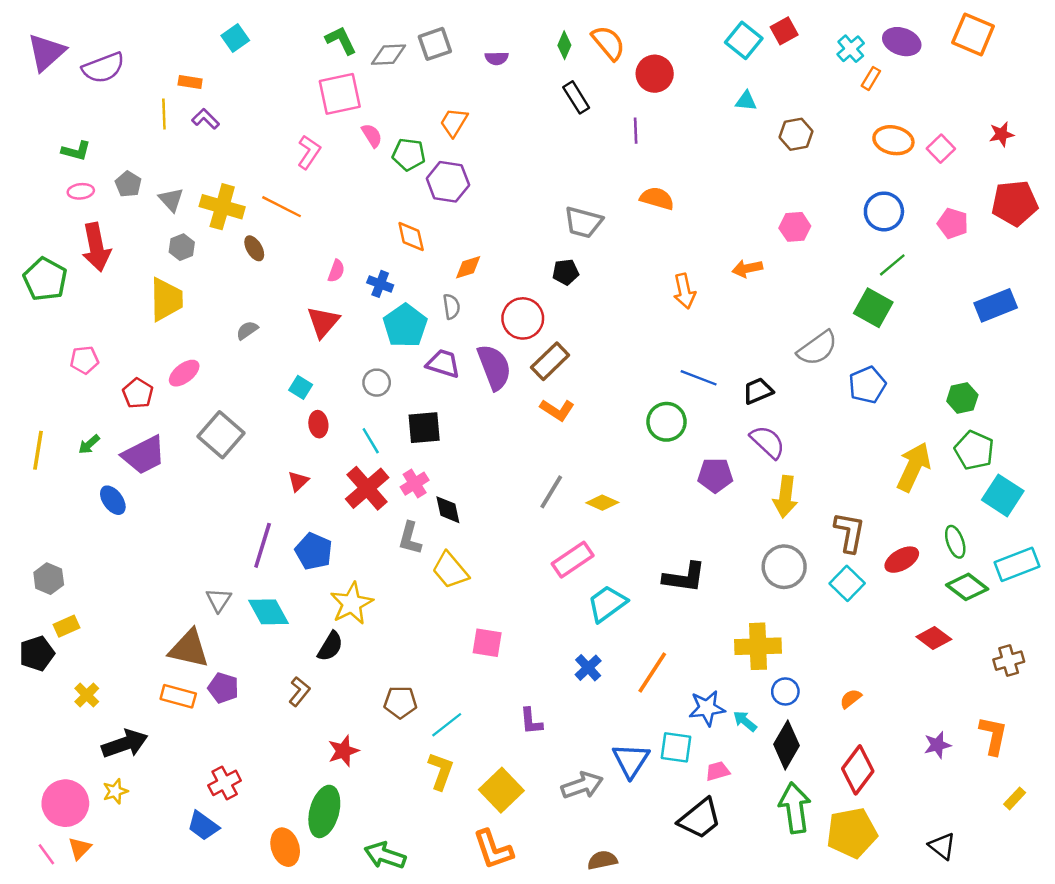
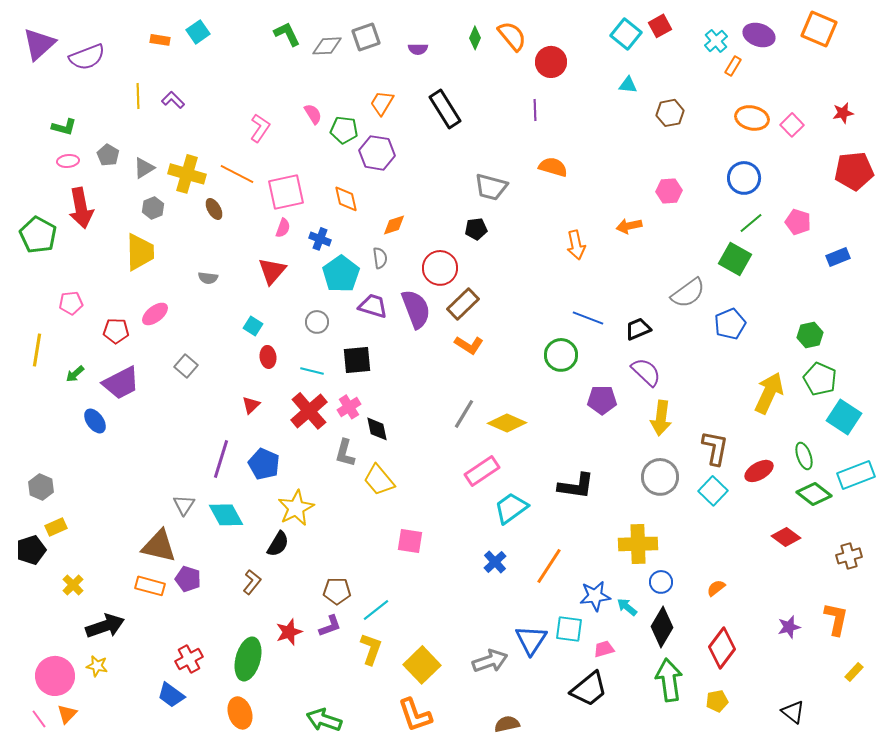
orange rectangle: (190, 82) -> (160, 40), moved
pink square: (340, 94) -> (286, 192), moved
black rectangle: (576, 97) -> (445, 109), moved, size x1.4
gray triangle: (171, 200) -> (144, 168), turned 40
pink pentagon: (953, 223) -> (798, 222), moved
blue rectangle: (996, 305) -> (838, 257), size x0.7
gray semicircle: (247, 330) -> (208, 278), turned -138
red pentagon: (138, 393) -> (116, 331), turned -30
gray square: (221, 435) -> (186, 366), size x0.6
cyan line: (371, 441) -> (312, 371), turned -45
yellow line: (38, 450) -> (37, 350), moved
yellow diamond: (602, 503) -> (507, 423), size x1.4
purple L-shape: (531, 721) -> (330, 626), moved, turned -105
yellow star: (115, 791) -> (97, 666), turned 30
green ellipse: (324, 811) -> (248, 659), moved
yellow pentagon: (852, 833) -> (717, 701), size x0.5

